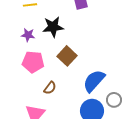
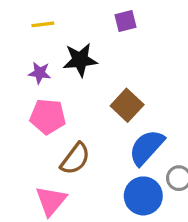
brown square: (67, 56) -> (127, 105), moved
brown semicircle: (50, 88) -> (75, 159), size x1.5

